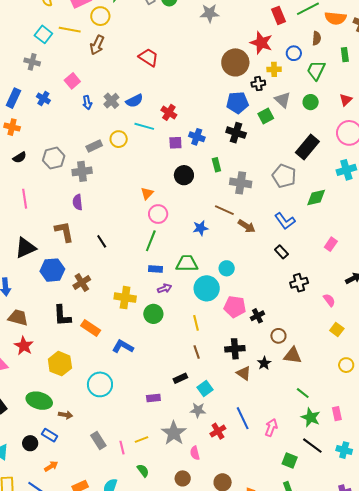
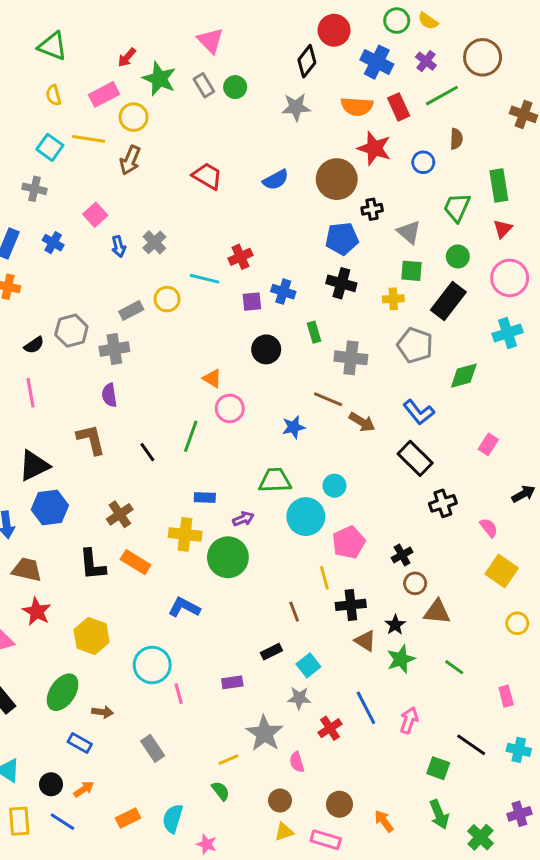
orange semicircle: (336, 18) -> (357, 106), moved
green rectangle: (345, 55) -> (499, 186), moved, size x1.5
yellow cross: (274, 69) -> (393, 299), moved
green trapezoid: (316, 70) -> (457, 207), moved
blue semicircle: (134, 101) -> (276, 180), moved
green circle: (311, 102) -> (458, 256), moved
red cross: (169, 112) -> (241, 257), turned 35
green square: (266, 116) -> (411, 271), moved, turned 35
black semicircle: (20, 157) -> (34, 345), moved
orange triangle: (147, 193) -> (212, 378), turned -40
green line: (151, 241) -> (191, 436), moved
black rectangle: (281, 252) -> (415, 458), size x1.6
blue rectangle: (155, 269) -> (205, 497), moved
blue hexagon: (52, 270) -> (50, 507), moved
pink pentagon: (235, 307) -> (349, 542), turned -30
green circle: (153, 314) -> (228, 557), size x1.4
black cross: (257, 316) -> (402, 555), moved
yellow line: (196, 323) -> (324, 578), moved
orange rectangle: (91, 328) -> (136, 562), moved
yellow square: (337, 330) -> (502, 571), size x1.5
green ellipse: (39, 401) -> (63, 692), turned -70
green star: (311, 417) -> (401, 659), moved, turned 30
yellow line: (141, 439) -> (228, 760), moved
black circle: (30, 443) -> (51, 784), moved
pink line: (122, 448) -> (179, 694), moved

